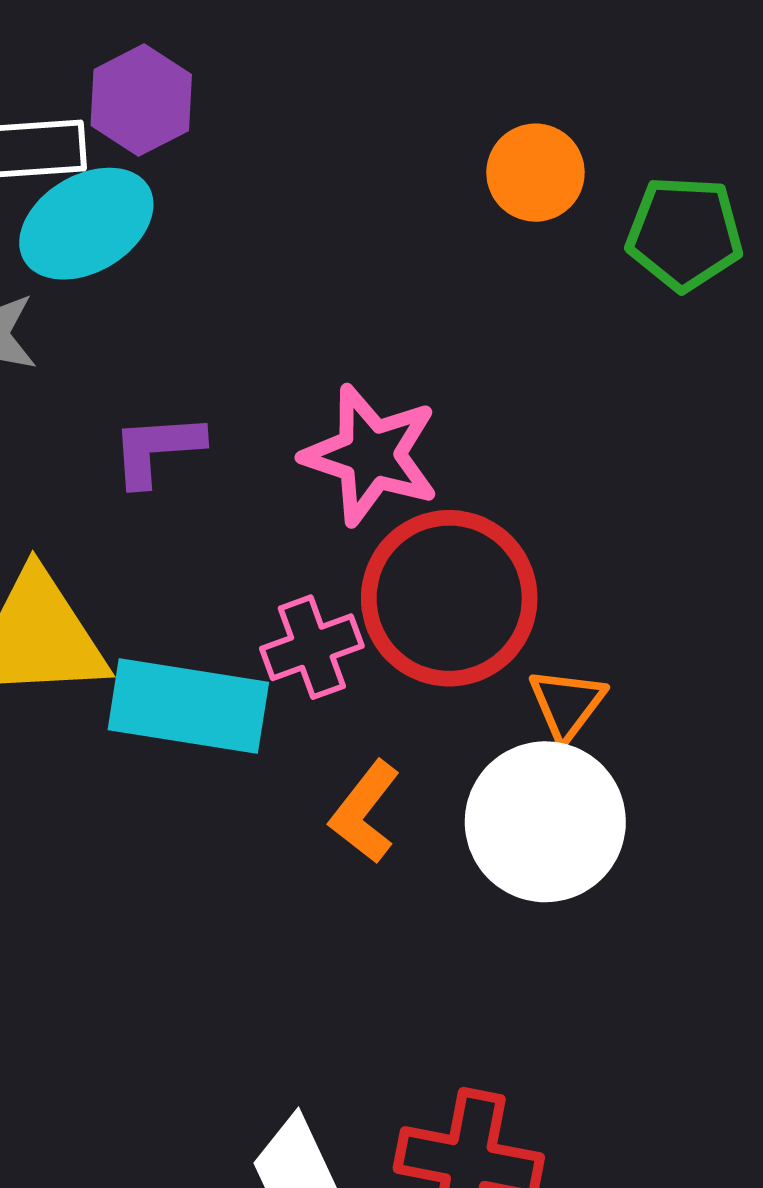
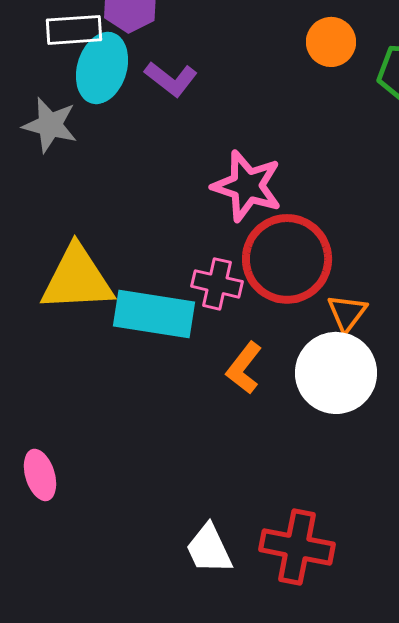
cyan ellipse: (86, 224) -> (102, 68), turned -42
purple L-shape: (157, 449) -> (171, 79), moved, turned -138
pink cross: (312, 647) -> (217, 284), turned 33

